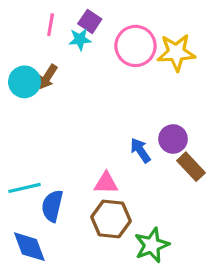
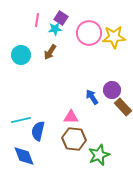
brown arrow: (47, 77) -> (50, 52), moved

